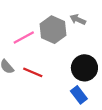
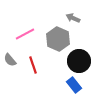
gray hexagon: (53, 30) -> (58, 39), moved
red line: (33, 72) -> (33, 65), turned 48

